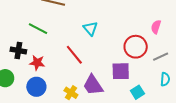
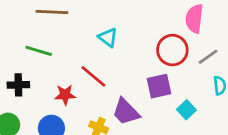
pink semicircle: (156, 27) -> (194, 19), size x1.5
red star: (37, 63) -> (65, 95), moved

